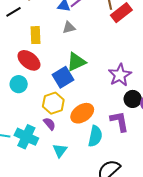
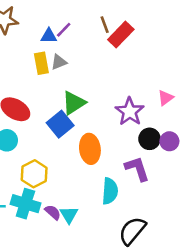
yellow rectangle: (36, 35) -> (41, 63), moved
yellow hexagon: (53, 103) -> (34, 174), moved
orange ellipse: (82, 113) -> (90, 149), moved, turned -55
purple semicircle: (49, 124) -> (53, 212), moved

